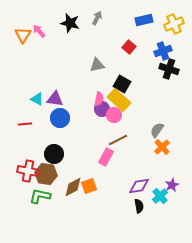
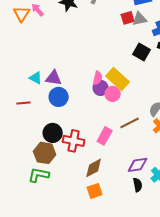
red square: (129, 47) -> (128, 18), moved, turned 32
gray triangle: (97, 65) -> (140, 19), moved
black square: (122, 84) -> (142, 52), moved
brown line: (118, 140) -> (130, 123), moved
red cross: (28, 171) -> (74, 141), moved
orange square: (89, 186) -> (95, 191), moved
brown diamond: (73, 187) -> (94, 168), moved

